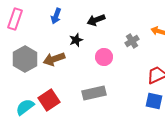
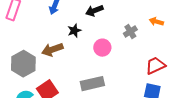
gray hexagon: (25, 59) -> (23, 64), moved

